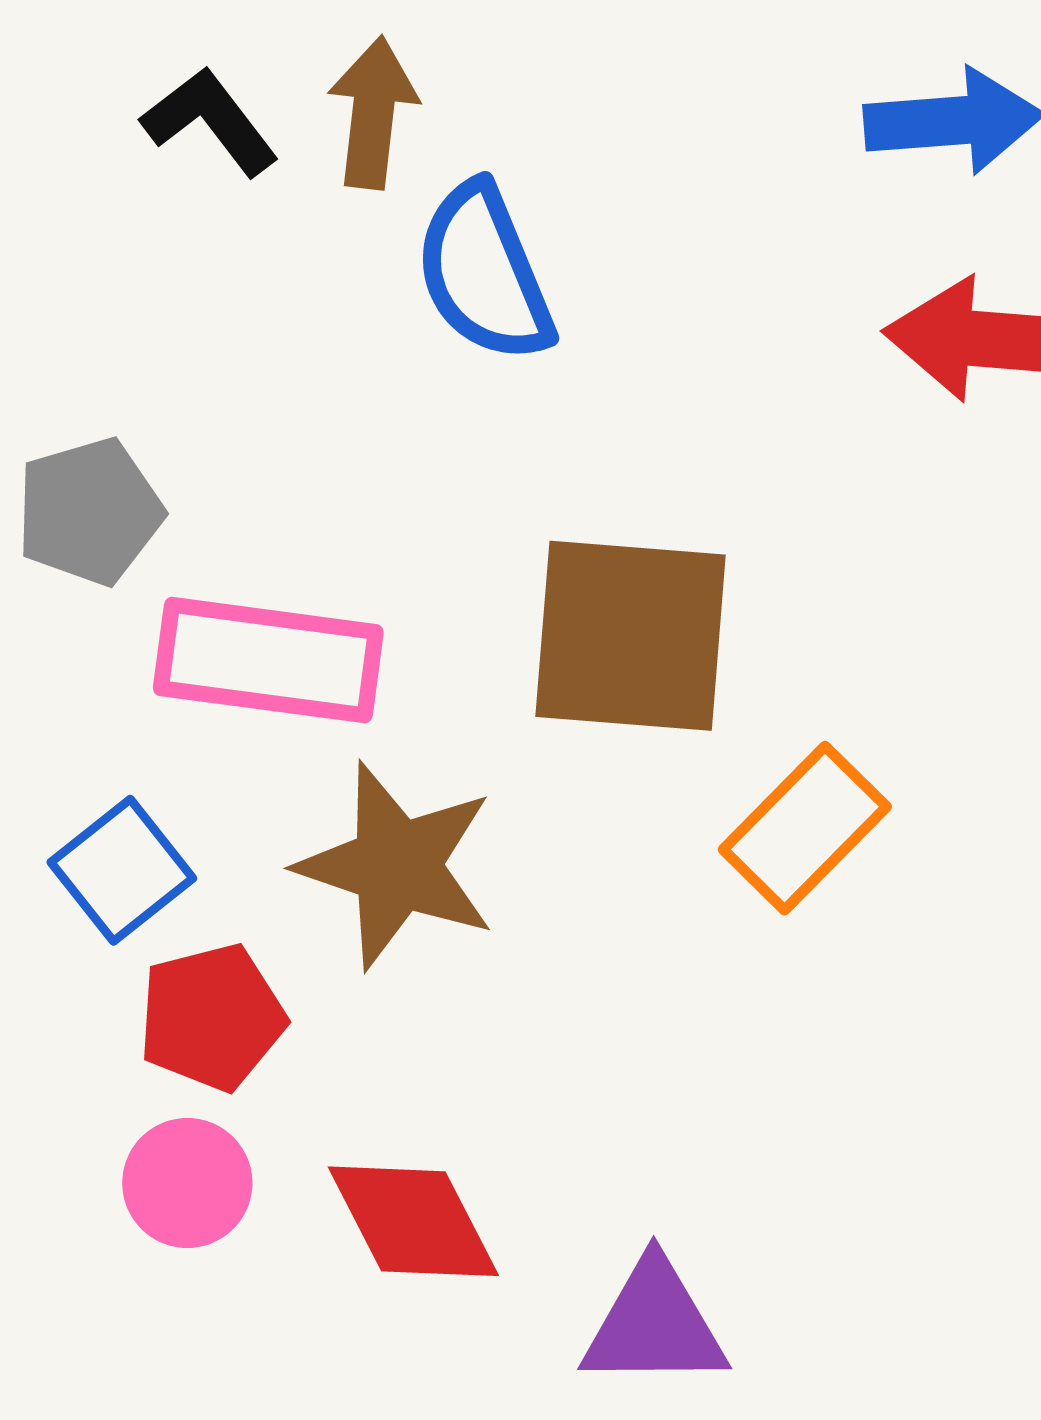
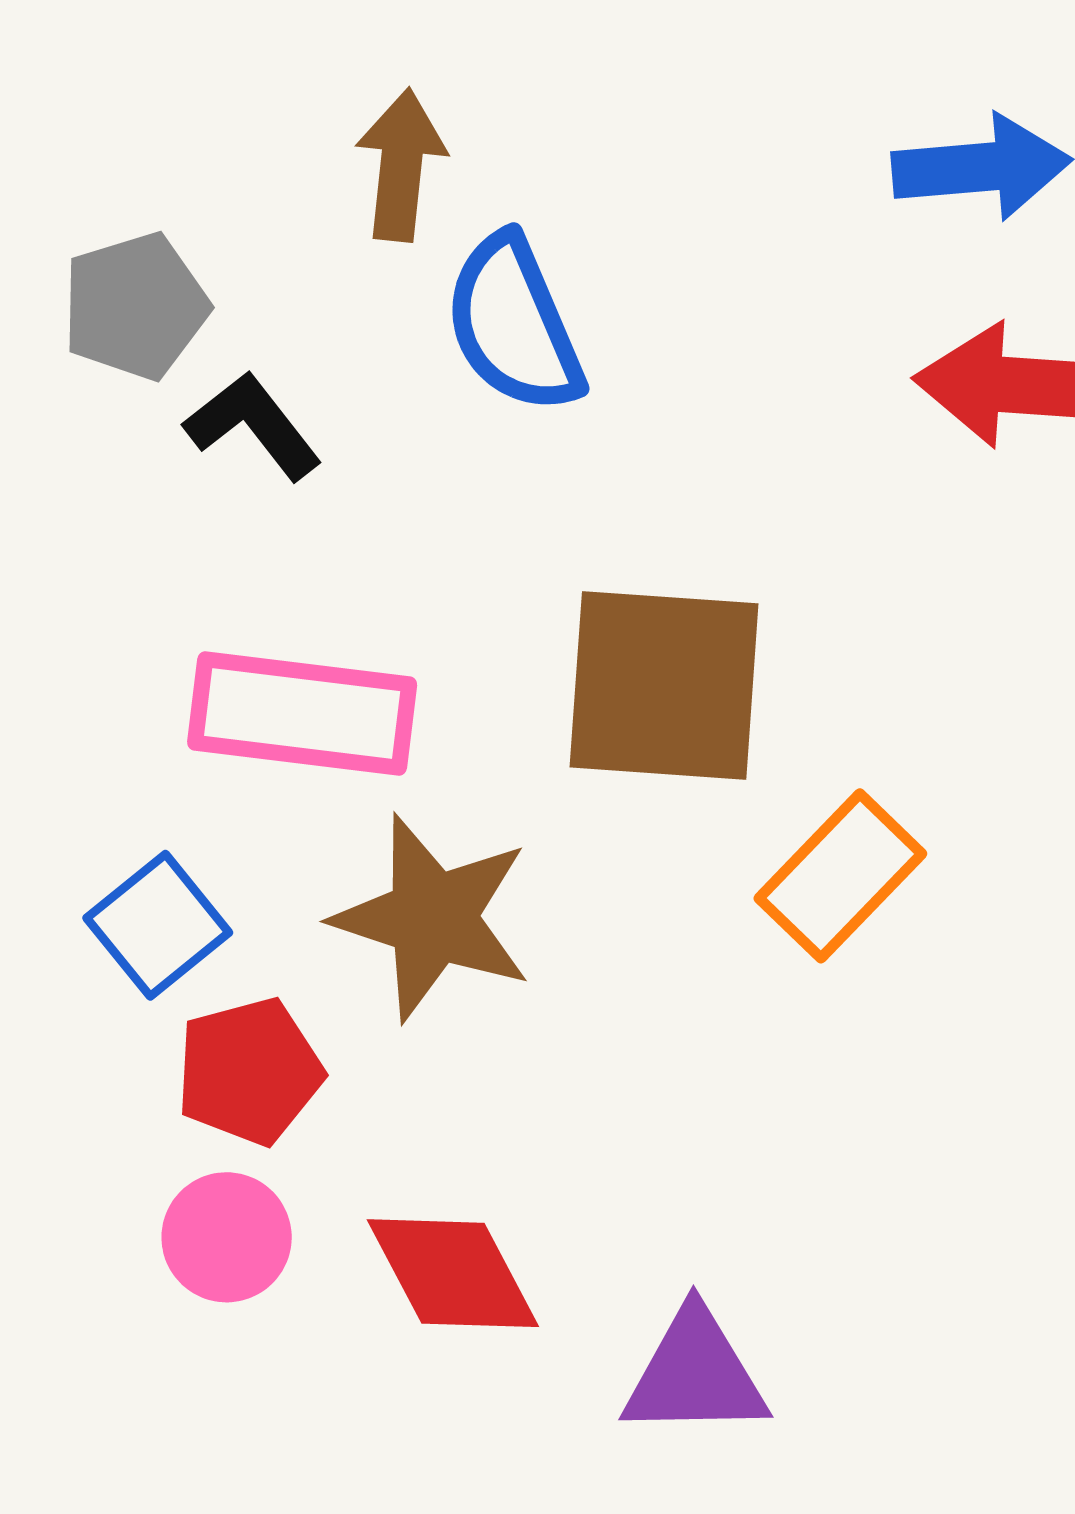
black L-shape: (210, 121) -> (253, 426), moved
gray pentagon: (89, 512) -> (135, 306), moved

